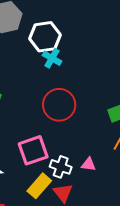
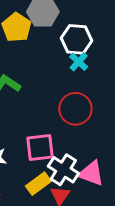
pink triangle: (89, 164) -> (91, 173), size x1.8
white cross: (61, 167) -> (63, 170), size x1.4

